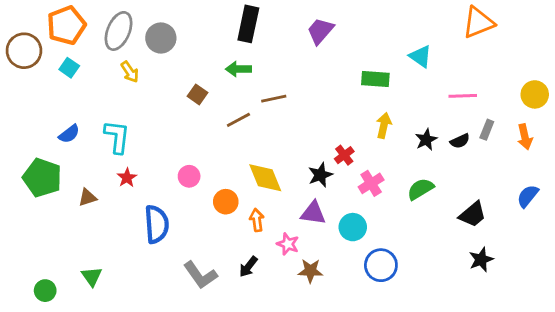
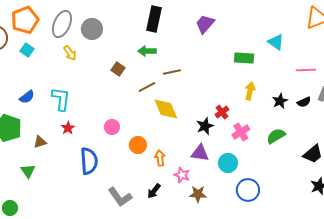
yellow diamond: (265, 178) -> (166, 109), moved
green triangle: (92, 276) -> (28, 171), moved

